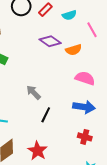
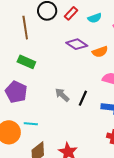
black line: (46, 115) -> (83, 98), moved

